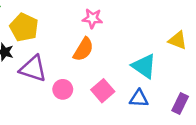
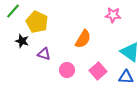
pink star: (92, 18) -> (113, 15), moved
purple triangle: (33, 69) -> (44, 54), size x0.6

